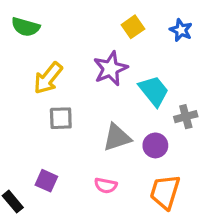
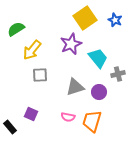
green semicircle: (26, 27) -> (16, 29), moved, turned 132
yellow square: (133, 27) -> (85, 18), size x1.6
orange trapezoid: (165, 192) -> (92, 121), moved

